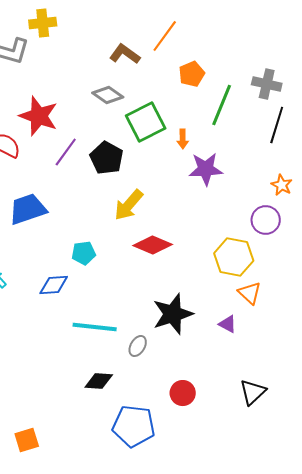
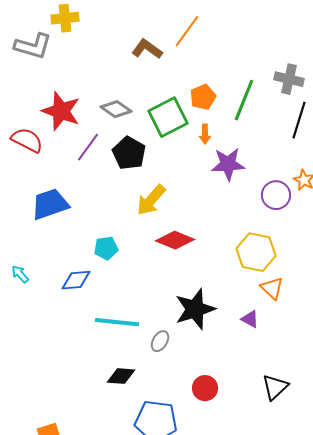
orange pentagon: (192, 74) -> (203, 97), moved
gray diamond: (108, 95) -> (116, 109), moved
purple circle: (266, 220) -> (276, 195), moved

